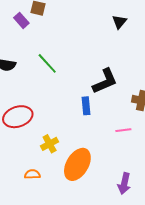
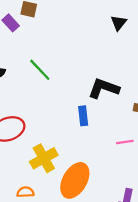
black L-shape: (105, 81) -> (104, 88), turned -136
yellow cross: (50, 144) -> (44, 158), size x1.4

